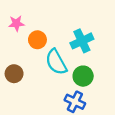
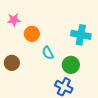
cyan cross: (82, 41) -> (81, 35), moved, turned 36
cyan semicircle: (56, 62) -> (48, 53), size x0.6

